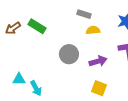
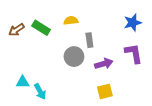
gray rectangle: (84, 14) -> (89, 40), moved, turned 64
yellow semicircle: (93, 30) -> (71, 21), moved
yellow square: (99, 88) -> (105, 91), turned -35

